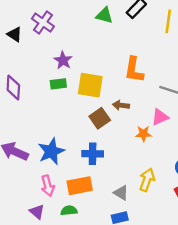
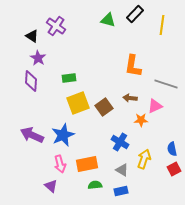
purple star: (63, 60) -> (38, 58), moved
yellow square: (90, 85) -> (78, 103), moved, turned -30
brown arrow: (121, 105) -> (130, 98), moved
blue cross: (93, 154) -> (120, 142), moved, turned 30
green semicircle: (69, 211) -> (95, 185), moved

